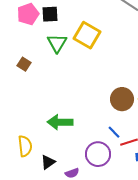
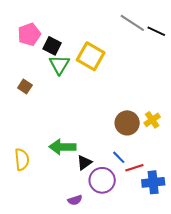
black square: (50, 14) -> (52, 46), moved, turned 30
yellow semicircle: (25, 146) -> (22, 159), moved
black triangle: (48, 162) -> (84, 163), moved

